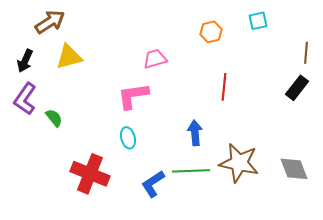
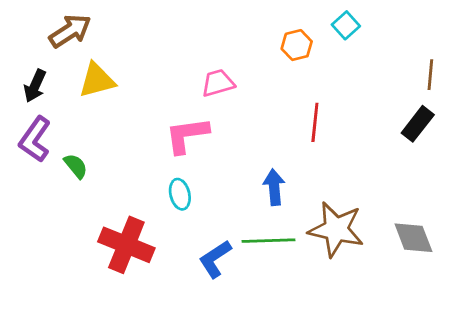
cyan square: (258, 21) -> (346, 25), moved, turned -30

